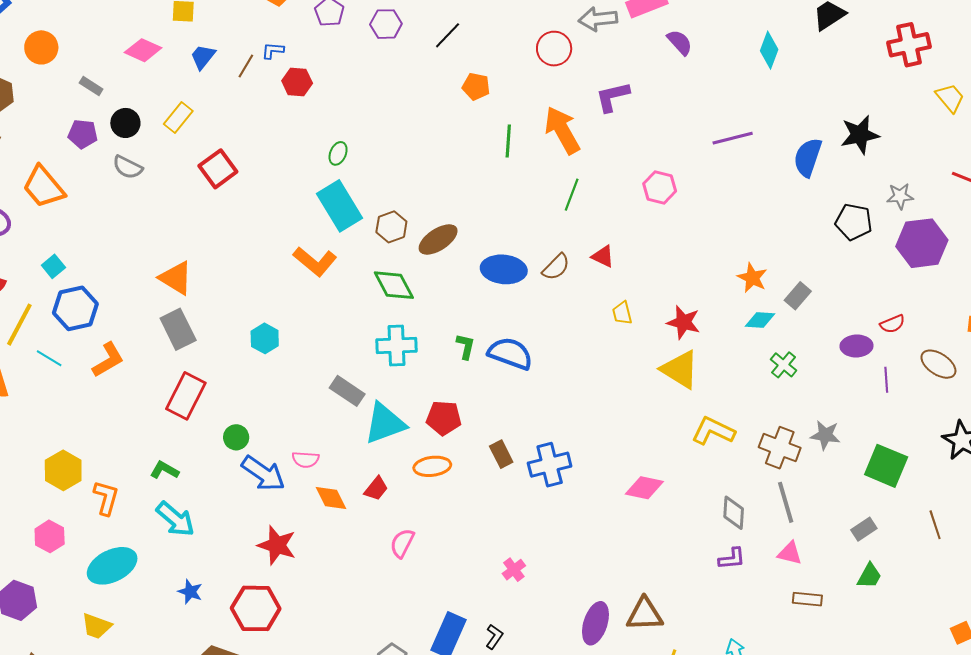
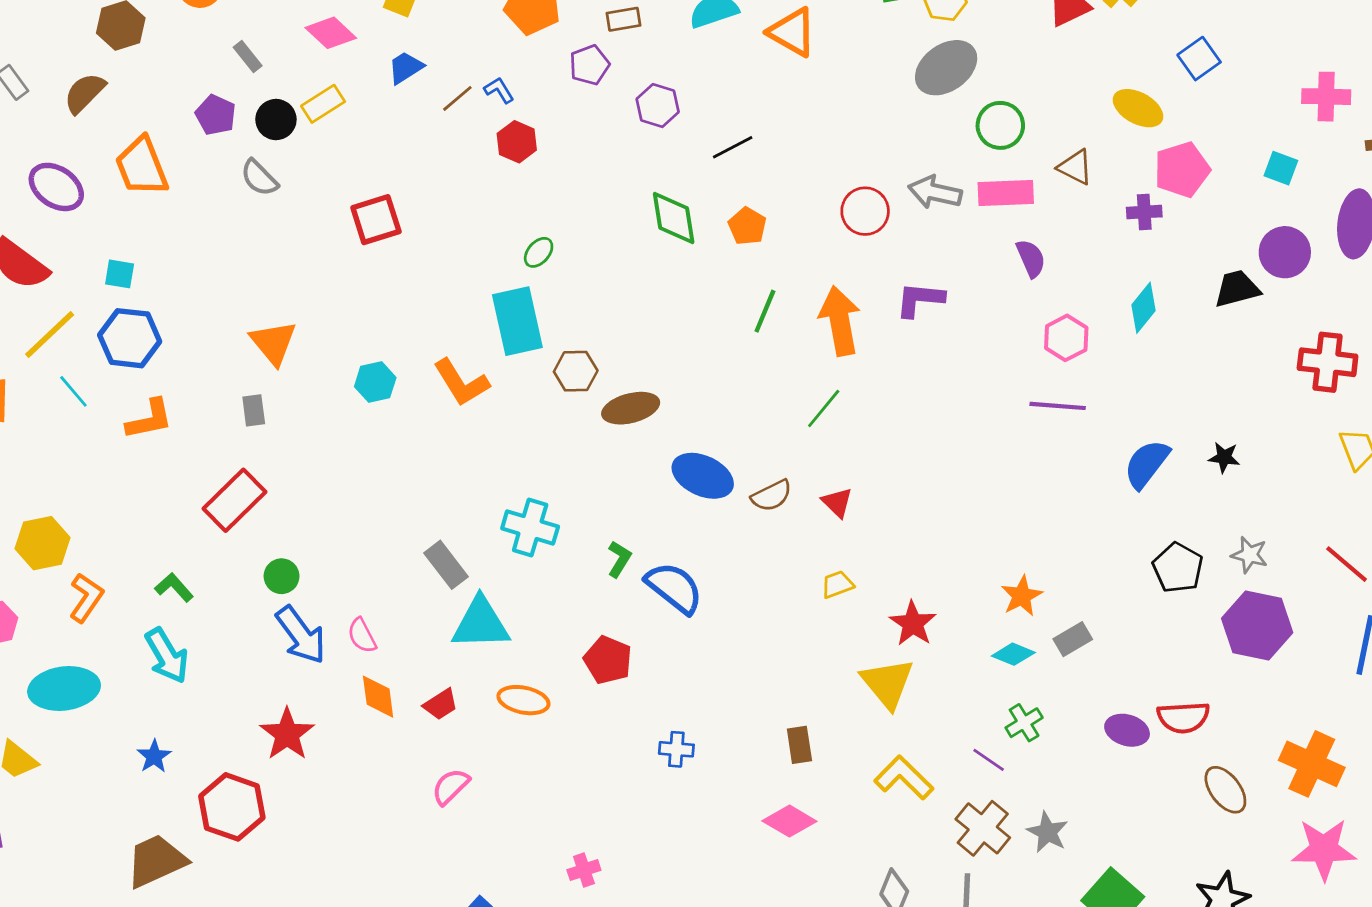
blue L-shape: (273, 51) -> (499, 90), turned 35
yellow rectangle: (178, 117) -> (323, 104), moved
black star: (860, 135) -> (1224, 457), size x0.6
pink hexagon: (660, 187) -> (1066, 338), moved
cyan square: (53, 266) -> (120, 274), turned 30
green diamond: (394, 285) -> (674, 218), moved
yellow trapezoid: (622, 313) -> (837, 584), turned 65
red semicircle: (892, 324) -> (1183, 717), size x1.5
gray rectangle: (178, 329) -> (254, 410), size x0.6
cyan hexagon: (265, 338) -> (375, 382), moved
purple line: (886, 380) -> (989, 760), moved, turned -70
red pentagon: (444, 418) -> (608, 660), moved
brown rectangle: (501, 454) -> (799, 745), moved
pink semicircle: (306, 460) -> (362, 636), turned 40
blue cross: (550, 465) -> (676, 749), size x0.6

